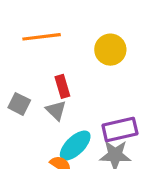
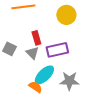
purple rectangle: (120, 130) -> (57, 50), moved

